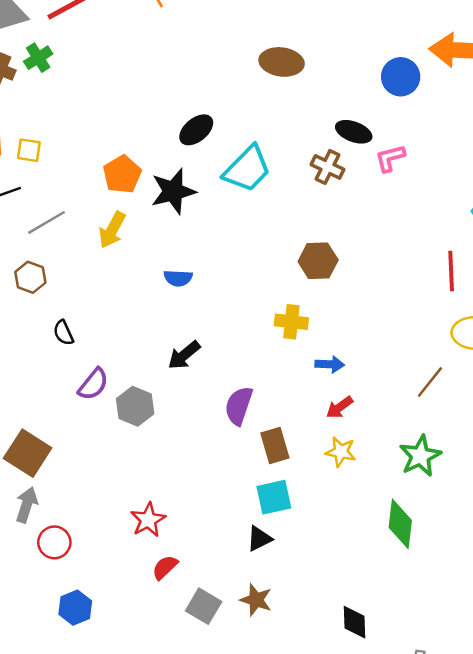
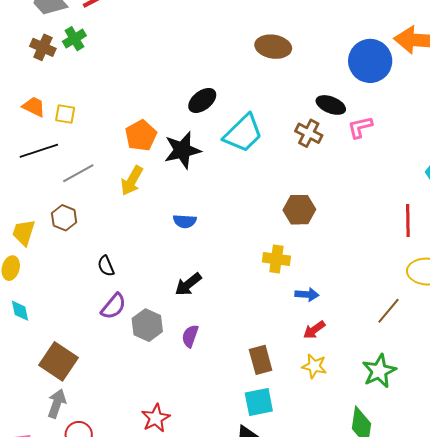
blue circle: (401, 77) -> (370, 61), size x1.4
black semicircle: (63, 333) -> (106, 266), moved
purple semicircle: (239, 406) -> (190, 336), moved, size x0.7

